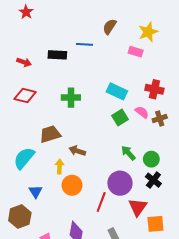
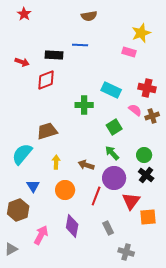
brown semicircle: (110, 27) -> (89, 16), moved, turned -133
red diamond: (25, 95) -> (46, 80), moved, turned -35
green cross: (71, 98) -> (84, 105), moved
green square: (120, 117) -> (114, 127), moved
brown arrow: (77, 151) -> (86, 165), moved
green arrow: (128, 153) -> (112, 153), moved
orange circle: (72, 185) -> (65, 190), moved

